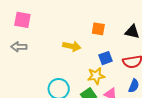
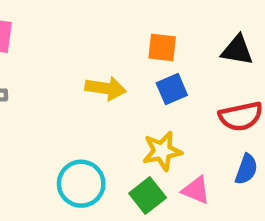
blue square: (106, 58) -> (172, 89), moved

